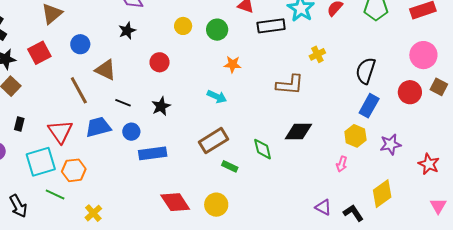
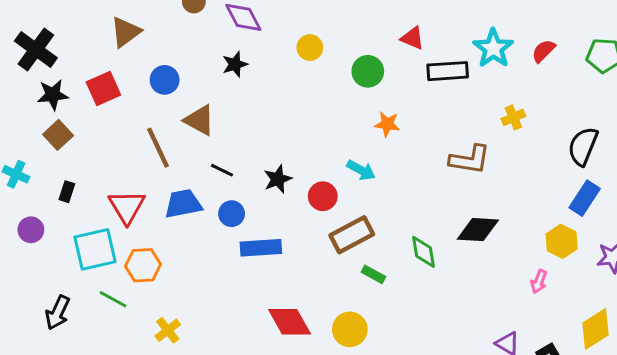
yellow circle: (183, 26) -> (310, 48), moved
red circle: (160, 62) -> (323, 196), moved
black arrow: (18, 206) -> (58, 313), turned 50

